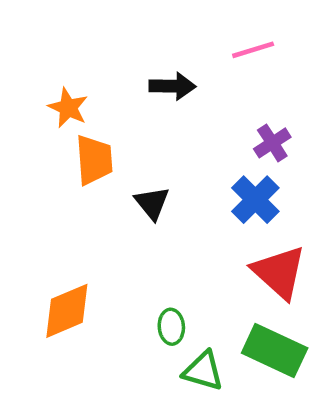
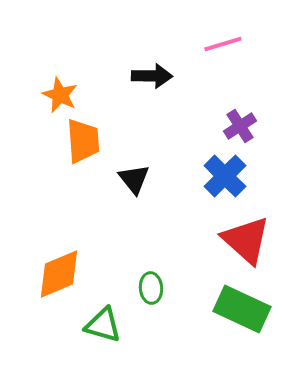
green triangle: (203, 371) -> (103, 325), moved

